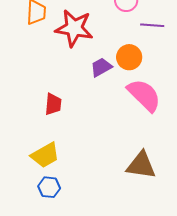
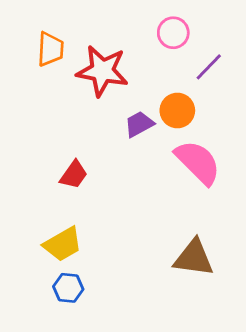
purple line: (152, 25) -> (209, 67), turned -50
red trapezoid: (53, 104) -> (74, 175), turned 30

